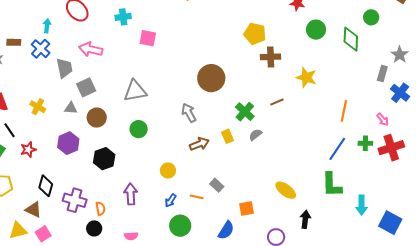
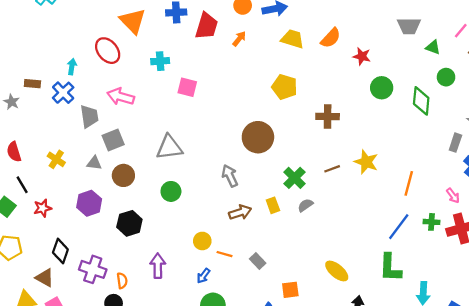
yellow pentagon: (255, 34) -> (285, 87), moved
yellow star: (306, 77) -> (366, 162), moved
orange line: (197, 197) -> (225, 254), moved

